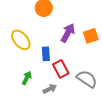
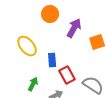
purple arrow: (68, 33) -> (74, 28), moved

